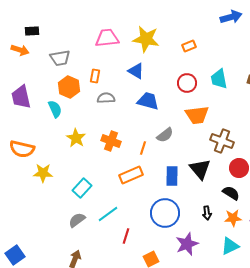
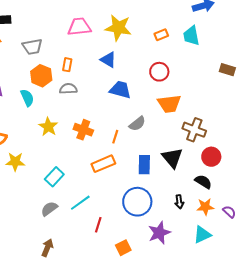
cyan trapezoid: (219, 79) -> (191, 36), moved
gray semicircle: (106, 98) -> (68, 89), moved

